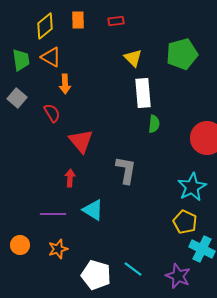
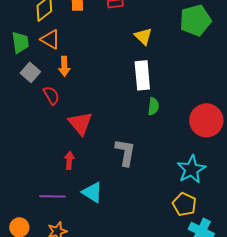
green pentagon: (182, 54) -> (195, 20), moved
yellow triangle: (133, 58) -> (143, 36), moved
gray square: (17, 98) -> (30, 72), moved

